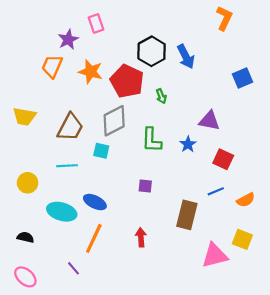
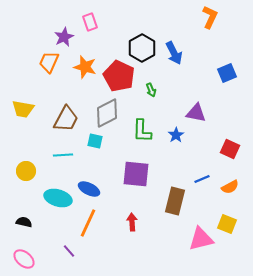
red square: (223, 159) -> (230, 149), moved
purple square: (145, 186) -> (136, 174), size x2.0

